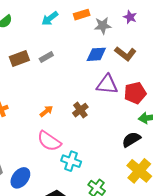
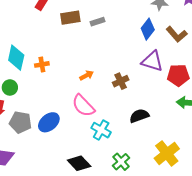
blue diamond: (96, 54) -> (148, 29), turned -60
black semicircle: (131, 139) -> (139, 116), moved
blue ellipse: (20, 178) -> (49, 122), moved

